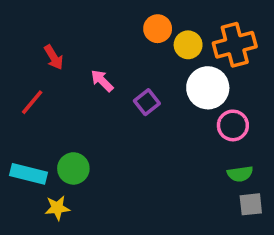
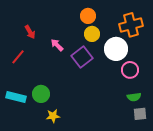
yellow circle: (188, 45) -> (92, 34), moved
purple square: (147, 102) -> (82, 57), size x1.5
yellow star: (57, 208) -> (53, 116), moved

